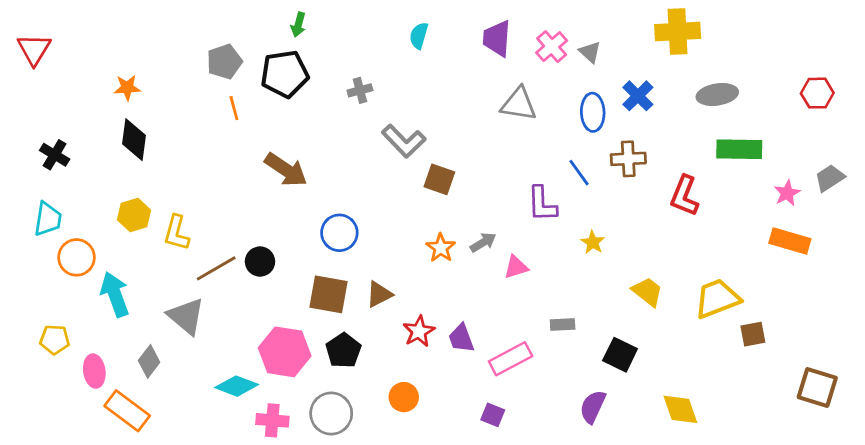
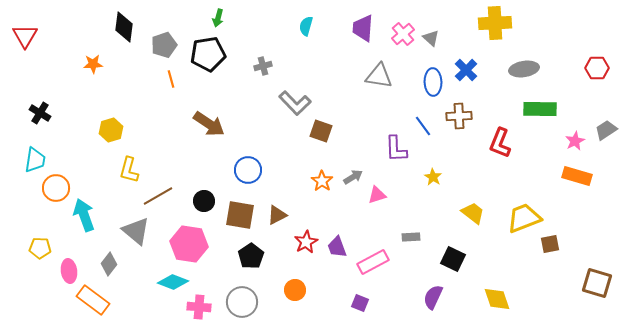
black diamond: (134, 140) -> (124, 27), moved
yellow hexagon: (134, 215) -> (111, 130), moved
black circle: (260, 262) -> (204, 201), moved
pink hexagon: (285, 352) -> (189, 244), moved

